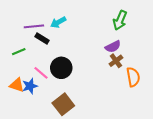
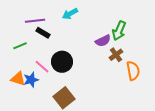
green arrow: (120, 20) -> (119, 31), moved
cyan arrow: (58, 22) -> (70, 14), moved
purple semicircle: (113, 47) -> (103, 41), moved

